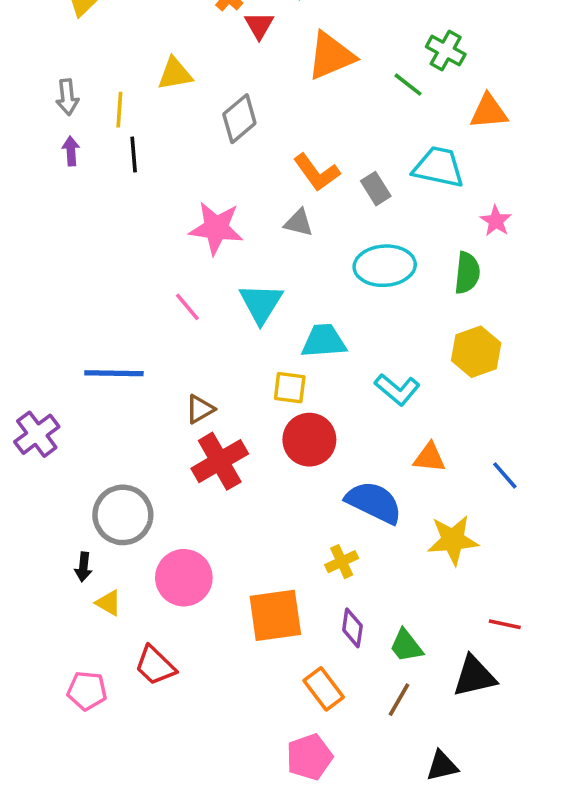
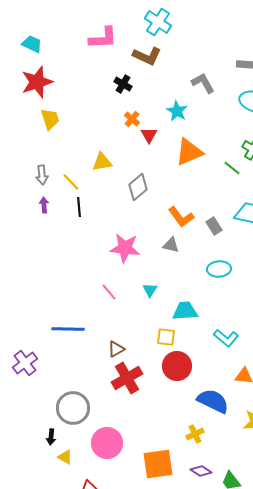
yellow line: (119, 110) -> (71, 182), turned -48
cyan ellipse: (385, 266) -> (219, 269), size x0.7
cyan triangle: (261, 303) -> (150, 290), size x0.6
purple diamond: (352, 628) -> (201, 471), turned -65

